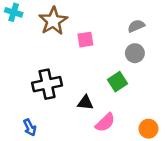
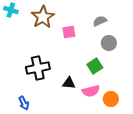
gray semicircle: (136, 26) -> (100, 21), moved
pink semicircle: (105, 122) -> (91, 91), moved, turned 30
orange circle: (148, 129) -> (111, 99), moved

